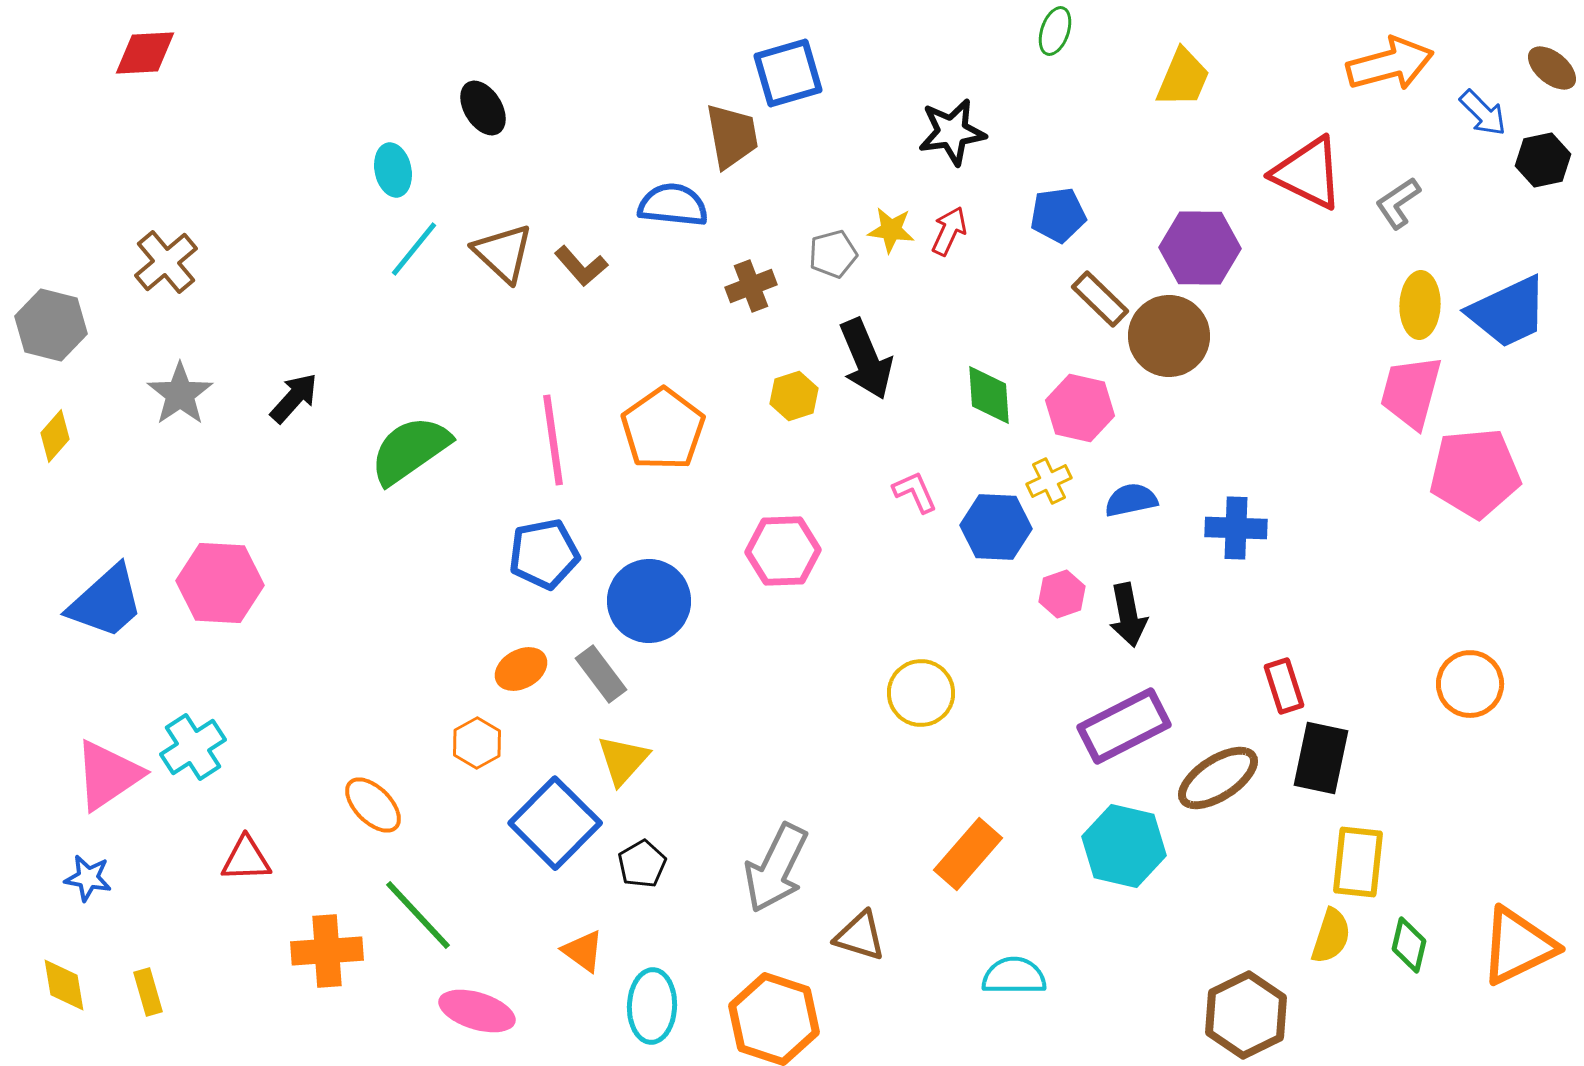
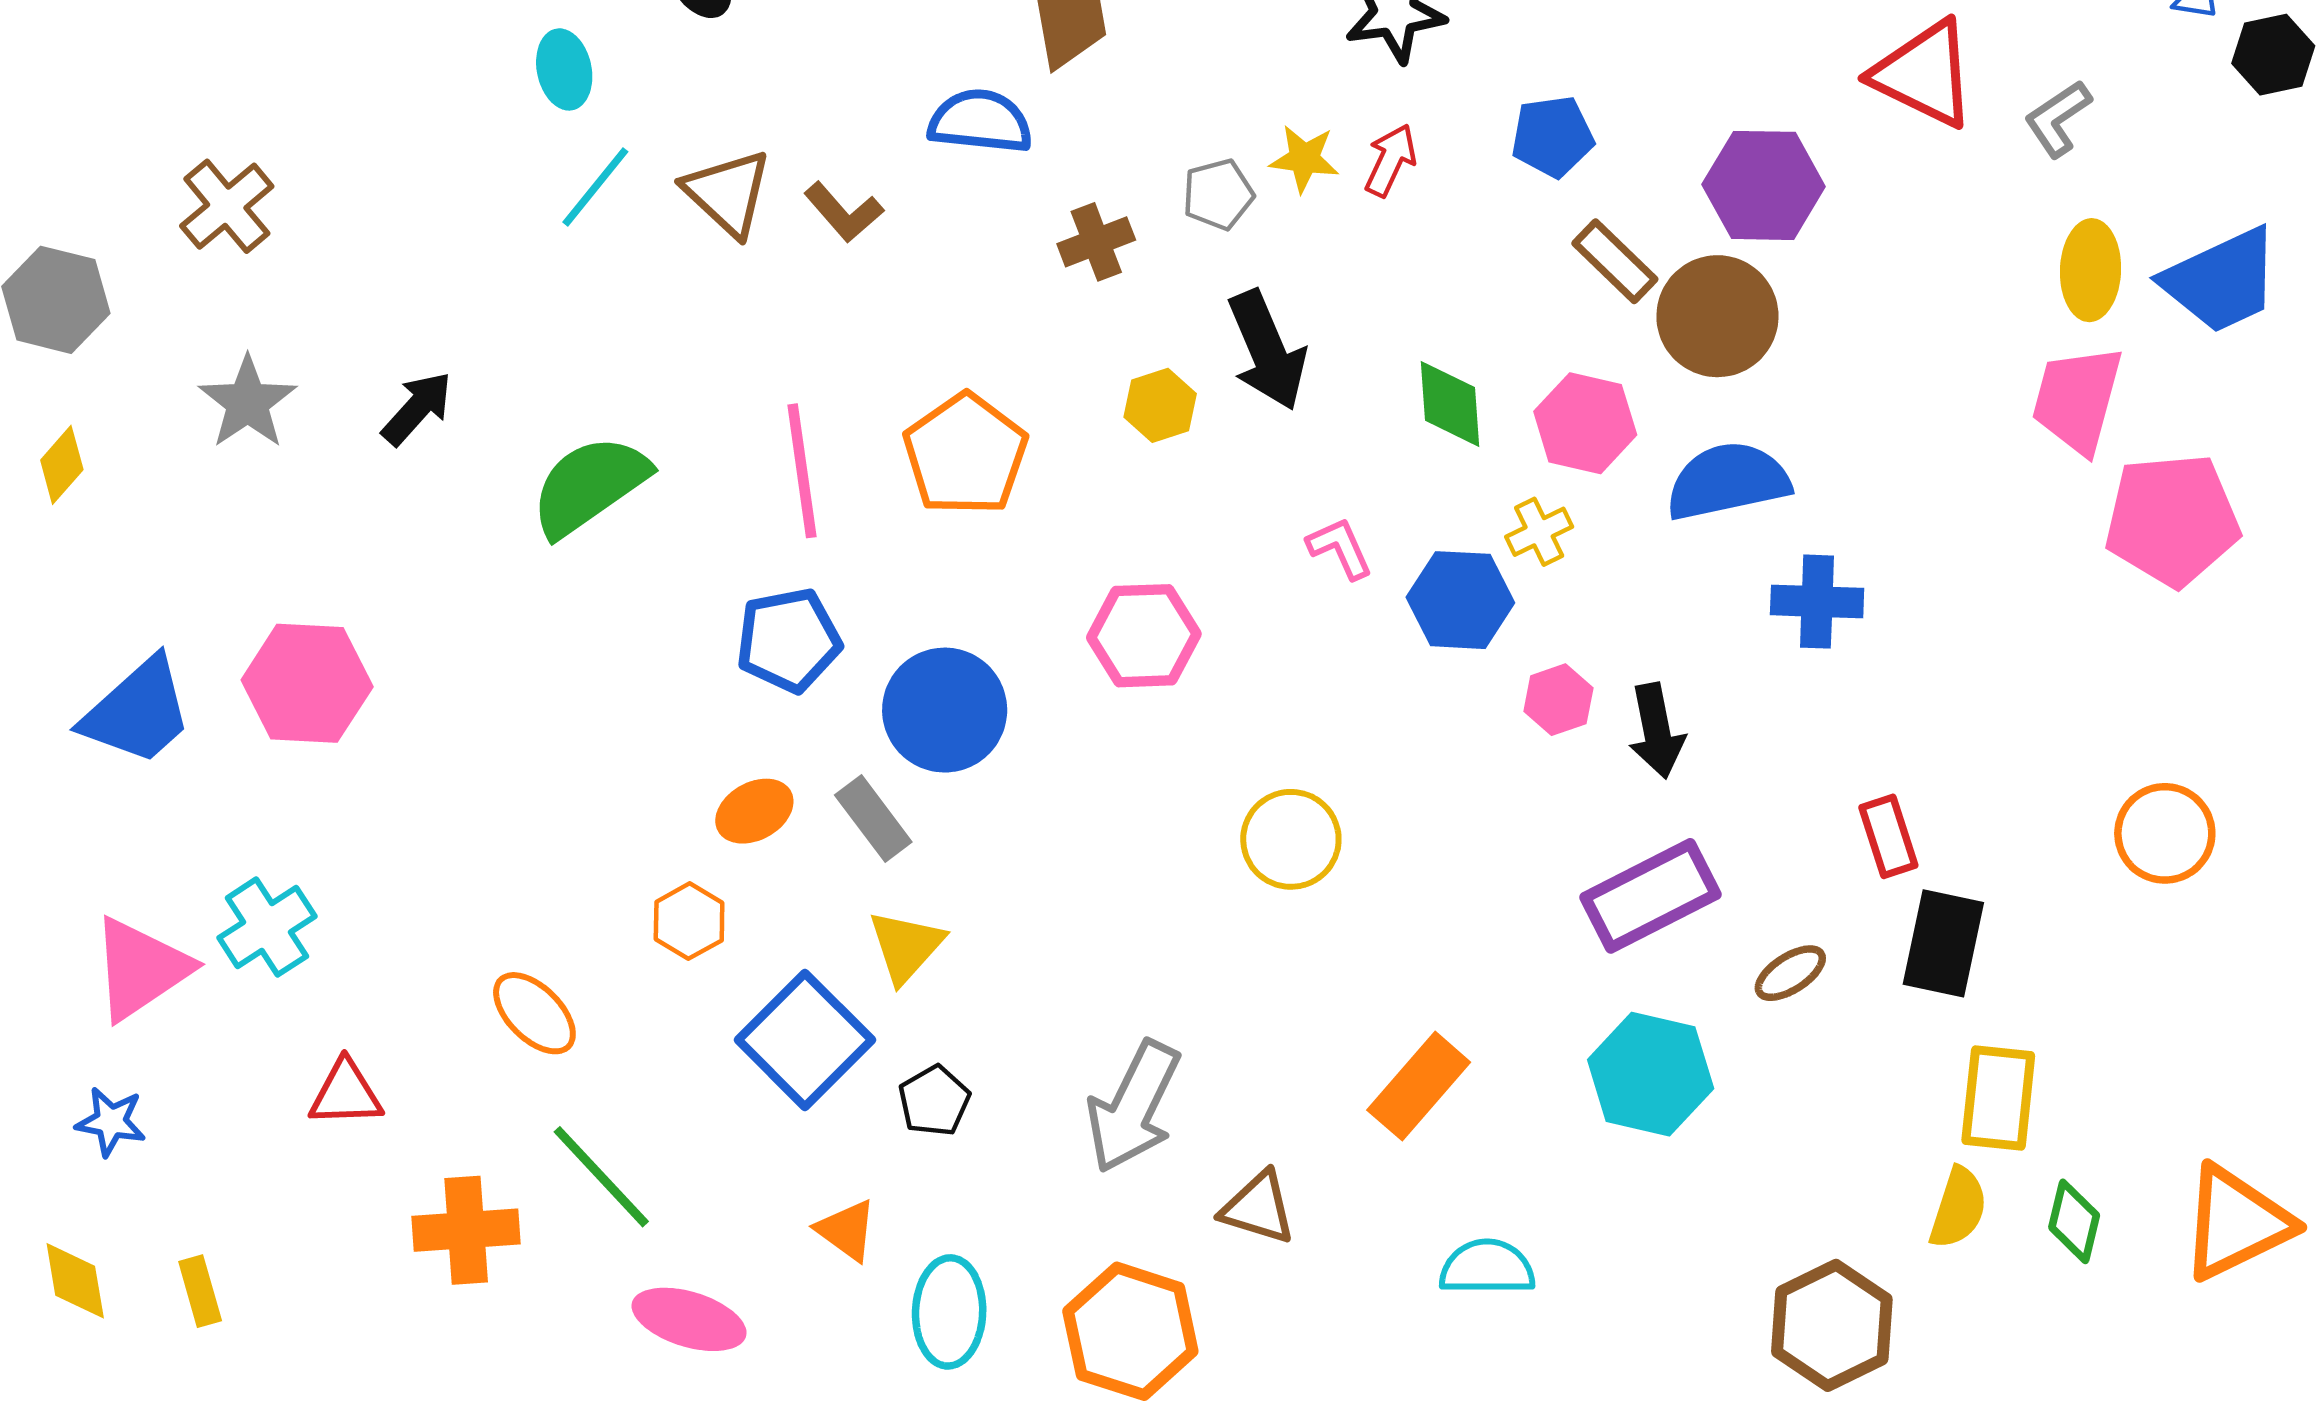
blue semicircle: (1131, 500) -> (1728, 481), moved, size x1.6
yellow circle: (921, 693) -> (1291, 839), moved
brown ellipse: (1218, 778) -> (1790, 973), size x0.6

